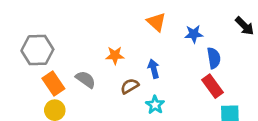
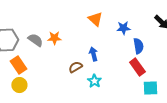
orange star: (115, 55) -> (54, 38), moved
gray semicircle: (86, 79) -> (35, 40), moved

